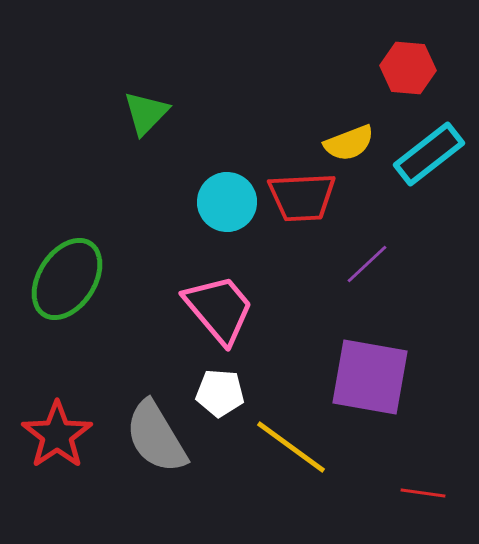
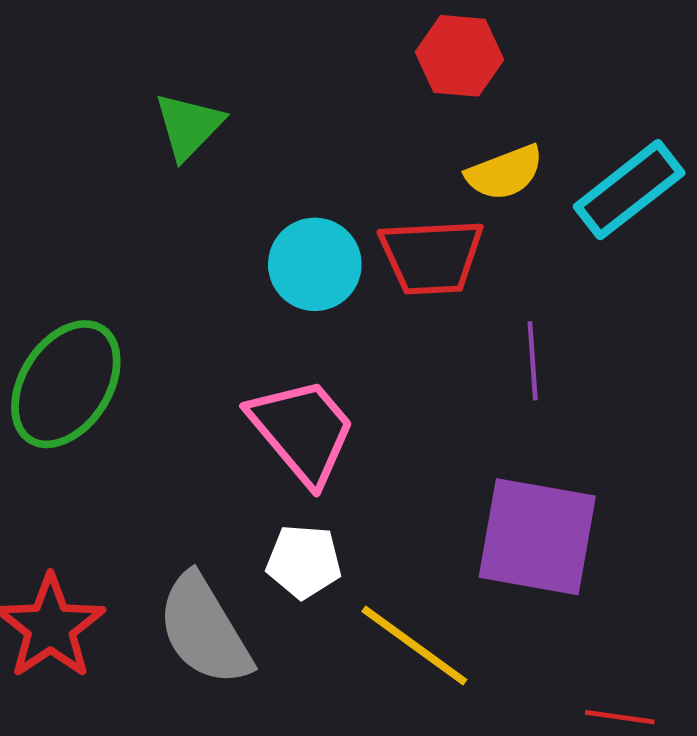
red hexagon: (408, 68) -> (459, 56), moved
purple line: (367, 264) -> (533, 361), turned -51

